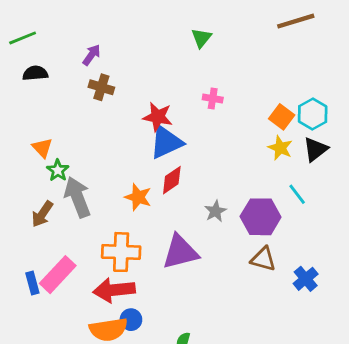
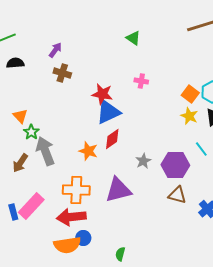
green triangle: (201, 38) -> (133, 38), turned -35

